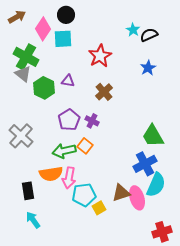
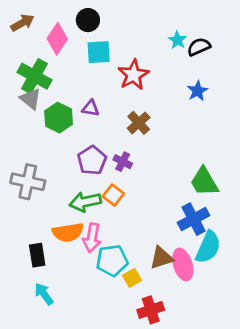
cyan square: (63, 39) -> (99, 52), moved
gray cross: (21, 136) -> (28, 182), turned -30
red cross: (162, 232) -> (151, 310), moved

